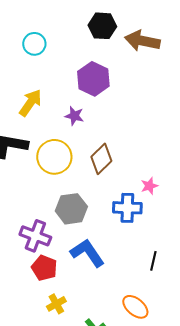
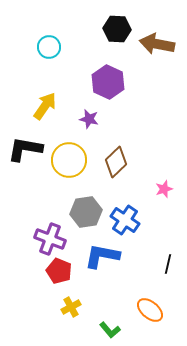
blue cross: (127, 208) -> (125, 220), moved, turned 32
blue L-shape: (87, 253) -> (102, 256), turned -45

